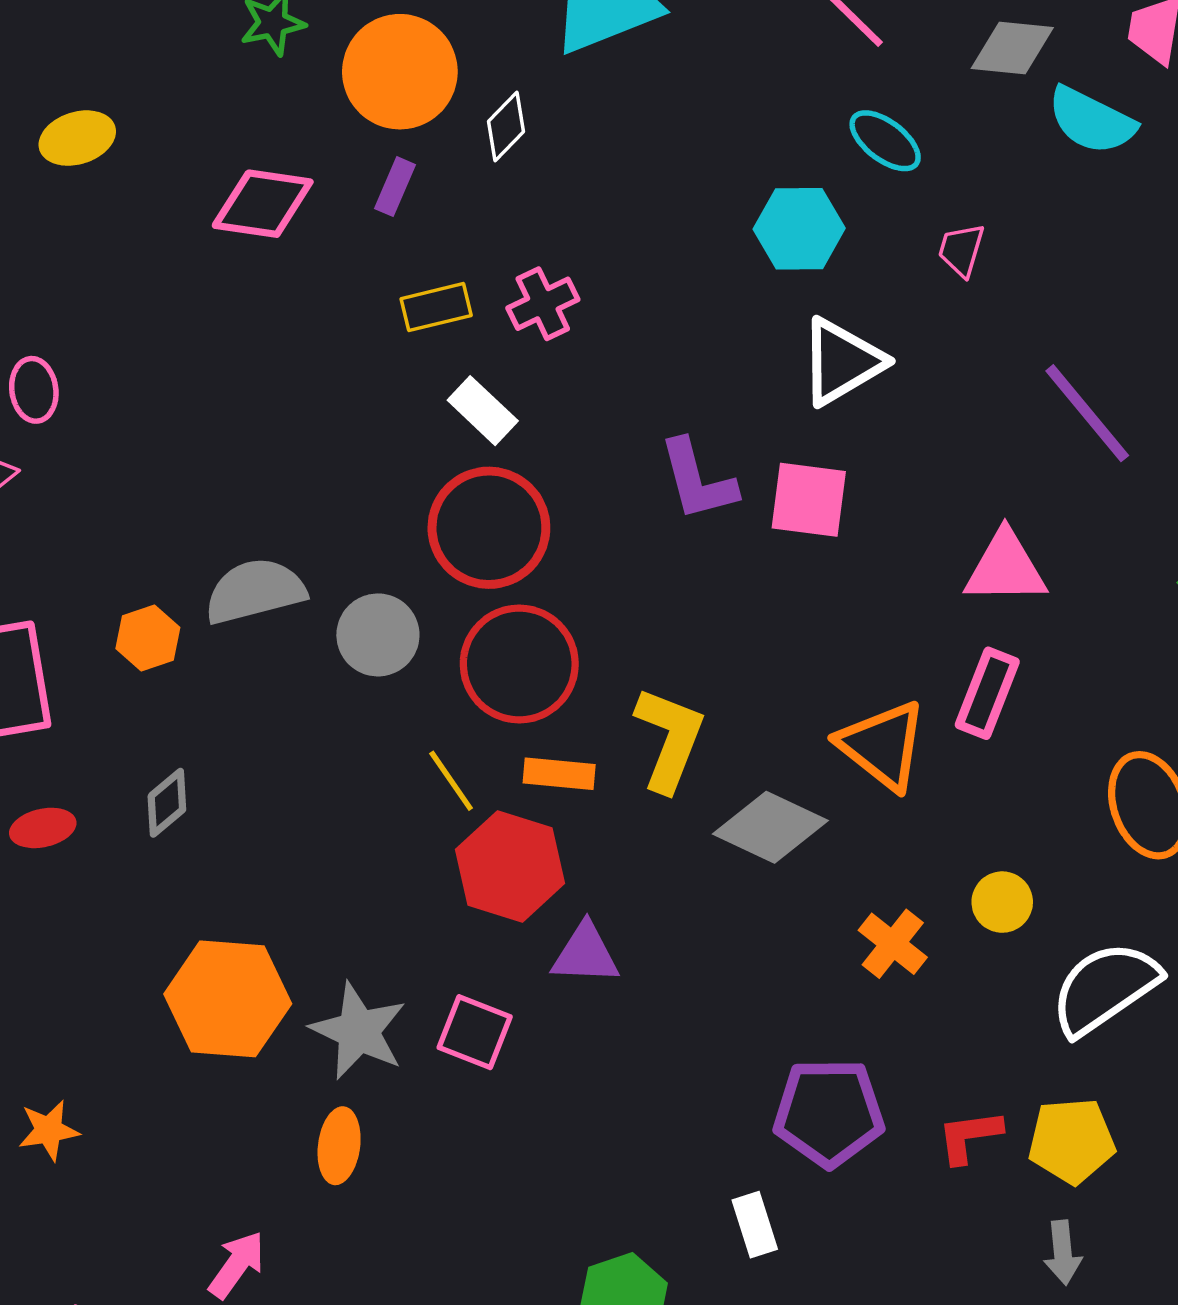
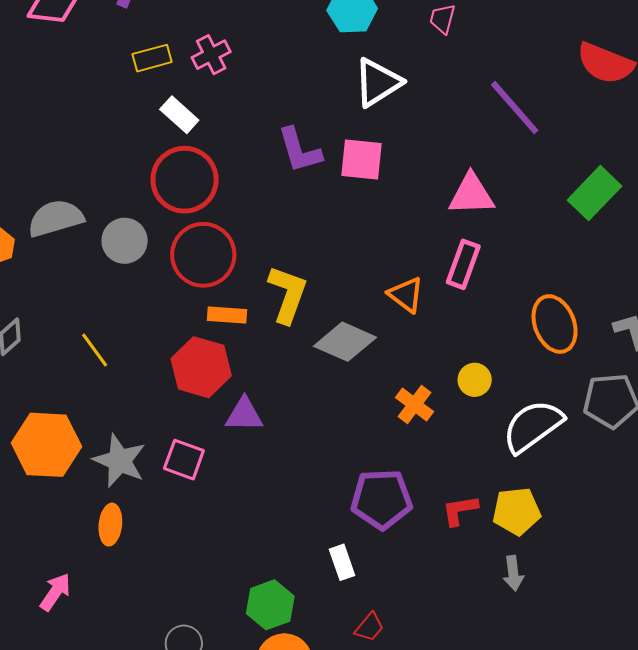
orange triangle: (882, 745) -> (406, 295), size x0.7
yellow line: (451, 781) -> (95, 350), moved

